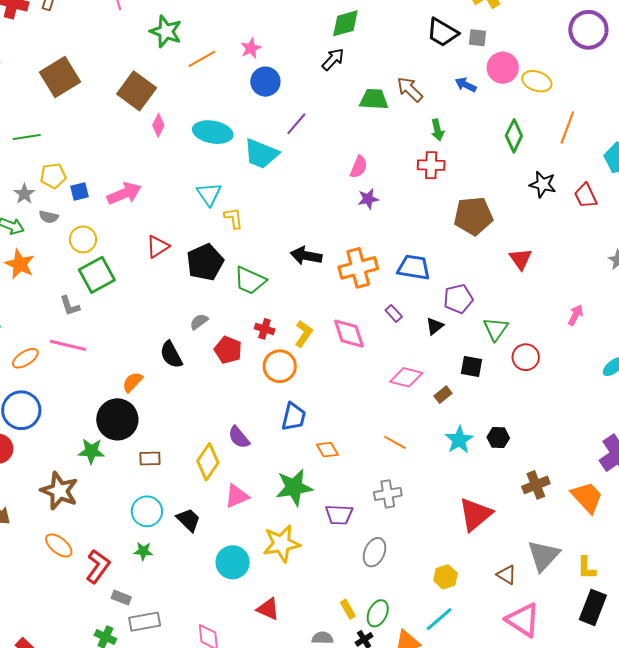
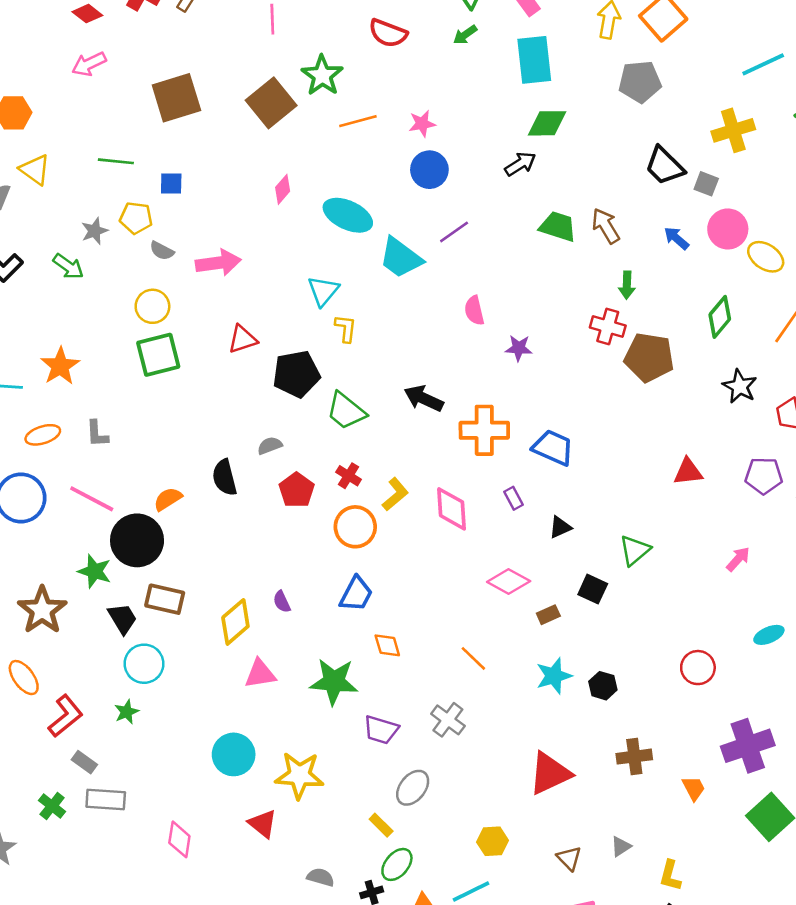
brown square: (137, 91) -> (271, 103), moved
pink semicircle: (359, 167) -> (474, 310), moved, turned 130
blue square: (79, 191) -> (171, 184), moved
brown pentagon: (473, 216) -> (649, 357), moved
gray semicircle: (49, 217) -> (162, 251), moved
red triangle: (521, 259) -> (688, 472), turned 45
orange star: (20, 264) -> (60, 366), moved
purple pentagon: (458, 299) -> (764, 476), moved
gray L-shape: (70, 306) -> (97, 434), moved
pink line: (68, 345) -> (92, 499), moved
red circle: (526, 357) -> (698, 668), moved
purple semicircle: (239, 437) -> (282, 602), size x0.7
brown rectangle: (150, 458) -> (165, 599), size x1.4
gray cross: (388, 494) -> (448, 720), turned 32
orange trapezoid: (587, 497) -> (694, 788), size x0.6
black trapezoid: (188, 520) -> (122, 619), moved
yellow star: (281, 544) -> (299, 775), moved
green star: (143, 551) -> (127, 712), turned 30
gray triangle: (543, 556) -> (621, 846), size x0.5
yellow rectangle: (348, 609) -> (381, 825), moved, turned -30

